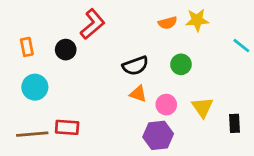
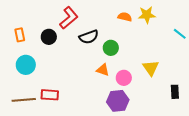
orange semicircle: (168, 23) -> (125, 17), turned -152
green circle: (181, 64) -> (111, 48), moved
black semicircle: (135, 66) -> (89, 37), moved
yellow triangle: (202, 107) -> (151, 68), moved

